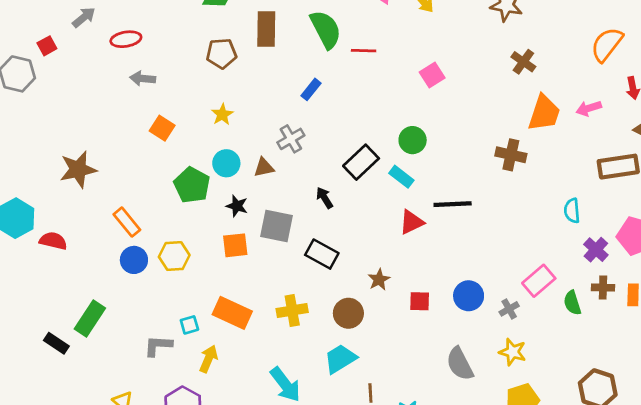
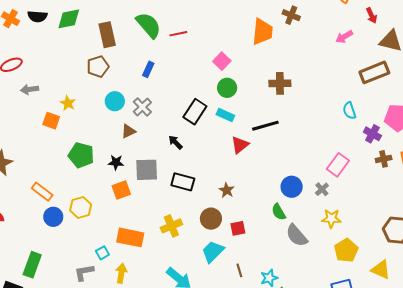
brown pentagon: (221, 53) -> (98, 67), moved
pink square: (432, 75) -> (222, 61), moved
orange trapezoid: (544, 113) -> (262, 32), moved
yellow star: (222, 114) -> (68, 103), moved
brown cross: (511, 155) -> (280, 83), moved
cyan circle: (226, 163) -> (115, 101), moved
red square: (420, 301) -> (238, 228), moved
green semicircle: (572, 303) -> (279, 212), moved

